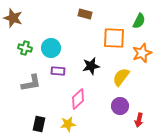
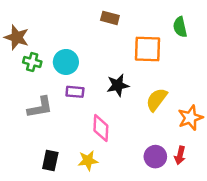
brown star: (13, 18) -> (17, 37), moved
green semicircle: (139, 21) -> (180, 27), turned 140
orange star: (142, 53) -> (190, 118), moved
pink diamond: (78, 99) -> (101, 128), turned -45
purple circle: (120, 106) -> (155, 157), moved

